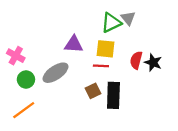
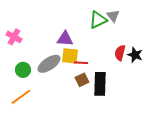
yellow square: (105, 49) -> (70, 56), moved
pink cross: (16, 56) -> (14, 37), moved
red line: (101, 66) -> (81, 63), moved

